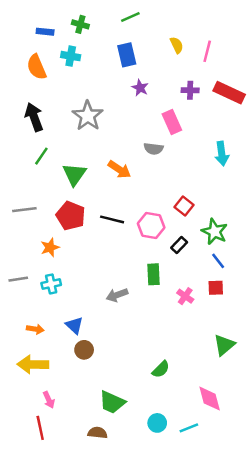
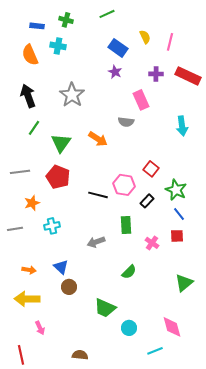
blue rectangle: (127, 55) -> (118, 48), moved, turned -42
black line: (112, 219) -> (98, 195), moved
orange star: (50, 247) -> (32, 203), moved
cyan cross: (51, 284) -> (52, 226), moved
green semicircle: (161, 369) -> (129, 272), moved
green trapezoid: (112, 402) -> (105, 308), moved
cyan circle: (157, 423) -> (129, 328), moved
red line: (40, 428) -> (21, 355), moved

